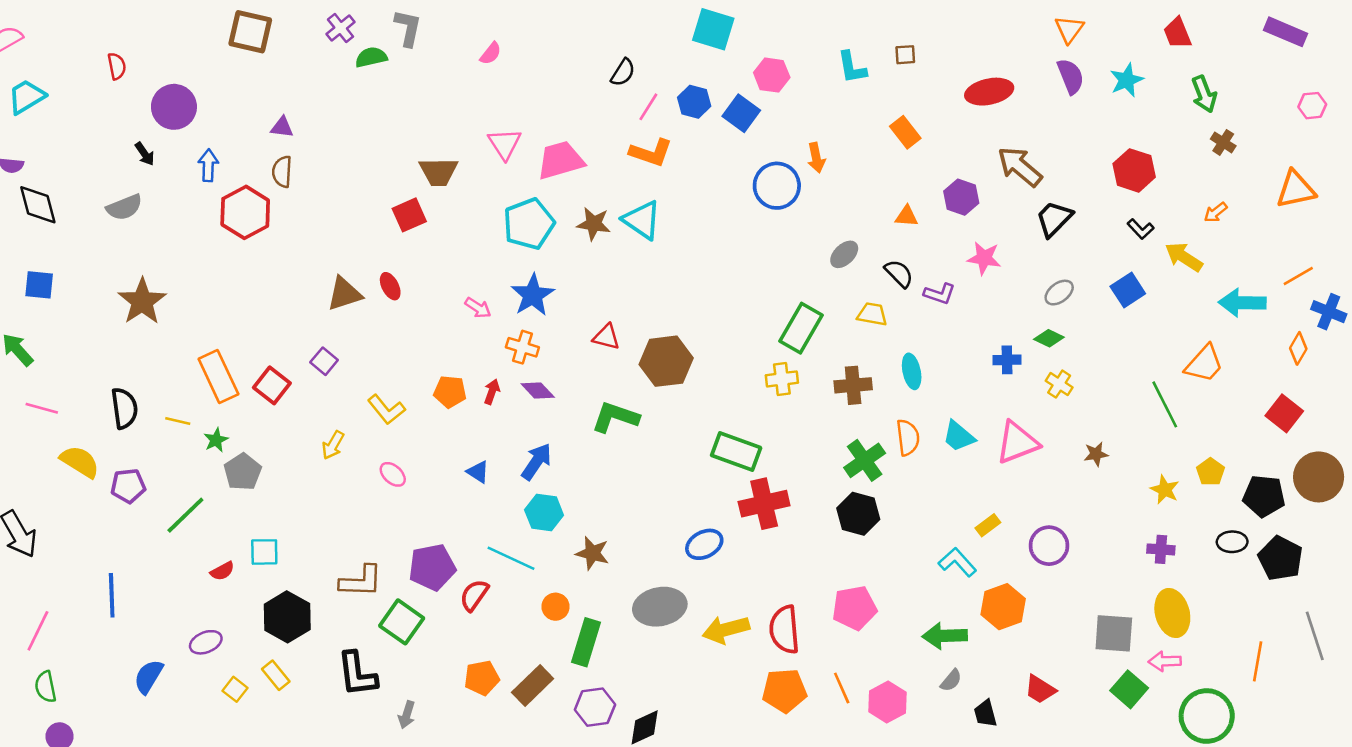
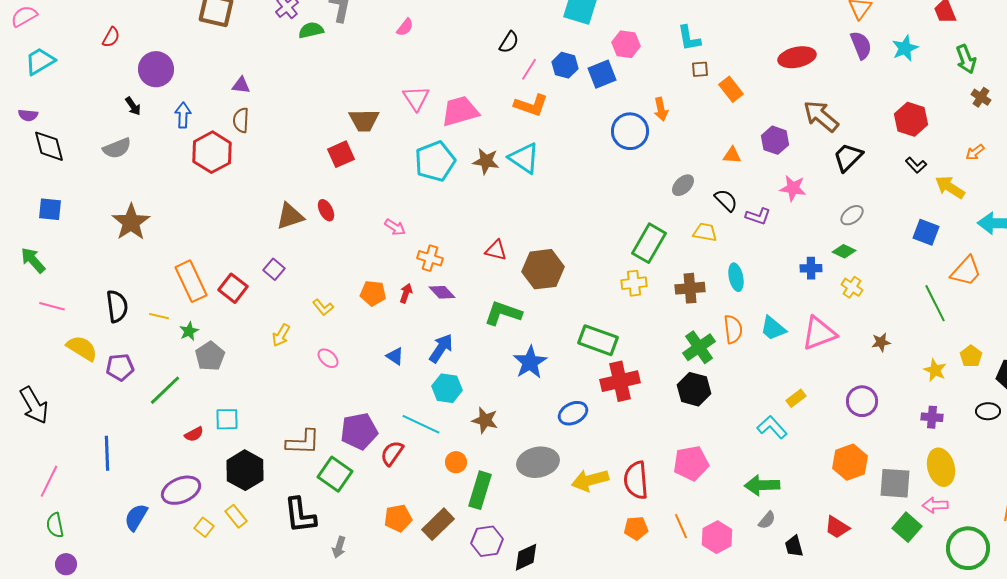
brown square: (905, 55) -> (700, 69), moved
red semicircle: (117, 66) -> (111, 37), turned 40
blue square: (741, 113) -> (602, 74), turned 32
blue square: (1128, 290) -> (926, 232), moved, turned -36
blue star: (533, 295) -> (530, 362), moved
yellow L-shape: (386, 410) -> (323, 307), size x0.7
purple circle: (1049, 546) -> (862, 401), moved
orange hexagon: (1003, 607) -> (850, 462), moved
purple ellipse: (206, 642) -> (181, 490), size x1.5
orange pentagon: (784, 691) -> (636, 528), size x0.7

